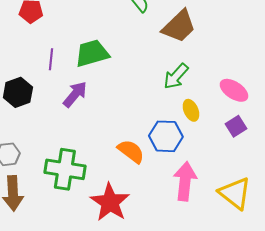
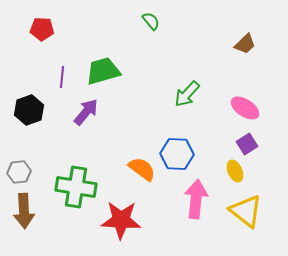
brown trapezoid: (179, 26) -> (245, 44), moved, size x0.6
yellow ellipse: (191, 110) -> (235, 171), moved
red star: (110, 202) -> (121, 220), turned -30

